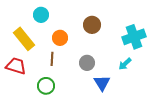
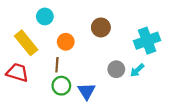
gray circle: (87, 63) -> (116, 69), moved
blue triangle: (102, 83) -> (87, 91), moved
green circle: (46, 86) -> (61, 86), moved

